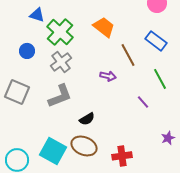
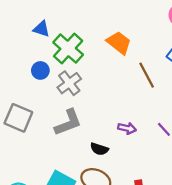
blue circle: (27, 51) -> (40, 70), moved
purple arrow: (108, 76) -> (127, 128), moved
black semicircle: (87, 119) -> (99, 149), turned 49

